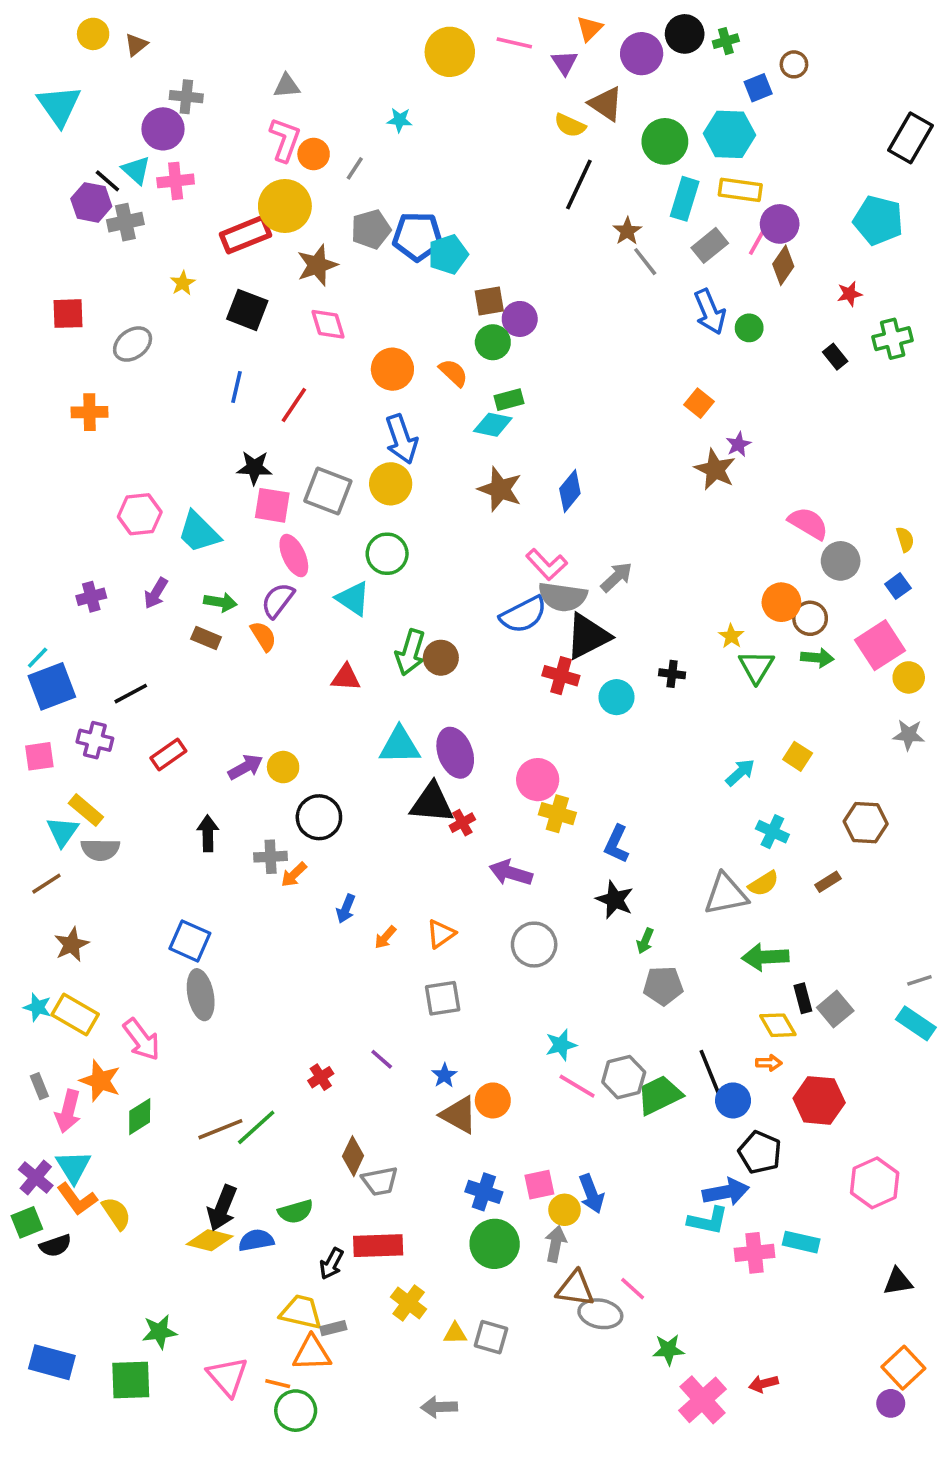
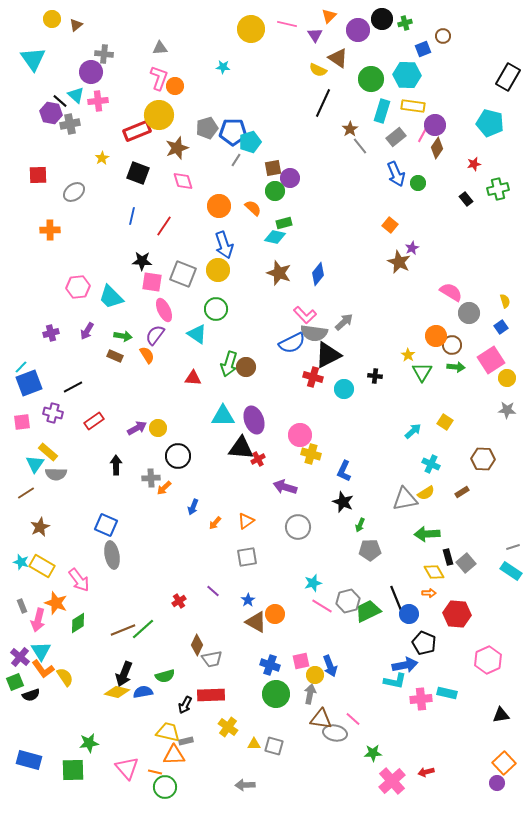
gray line: (355, 168) -> (236, 160), moved

